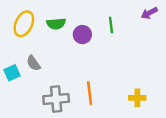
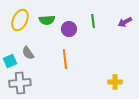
purple arrow: (149, 13) -> (125, 22), moved
orange line: (90, 93) -> (65, 59), moved
gray cross: (56, 99) -> (20, 83), moved

